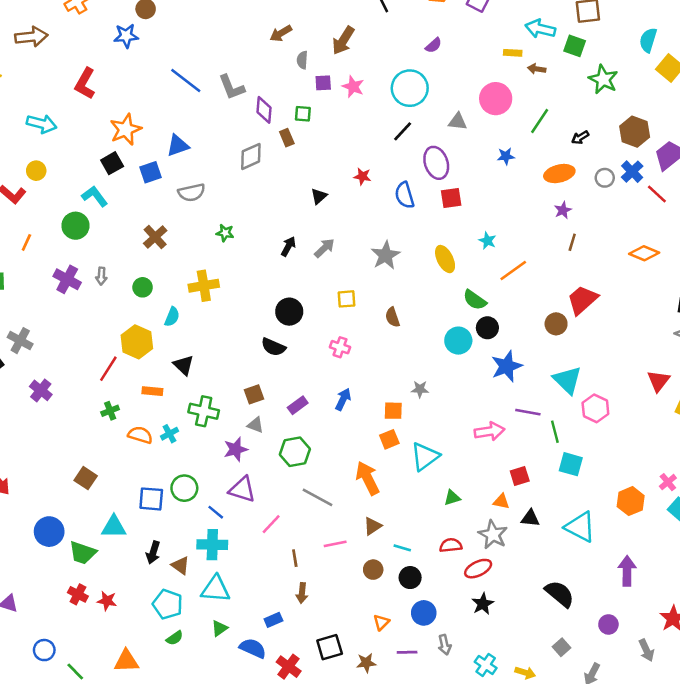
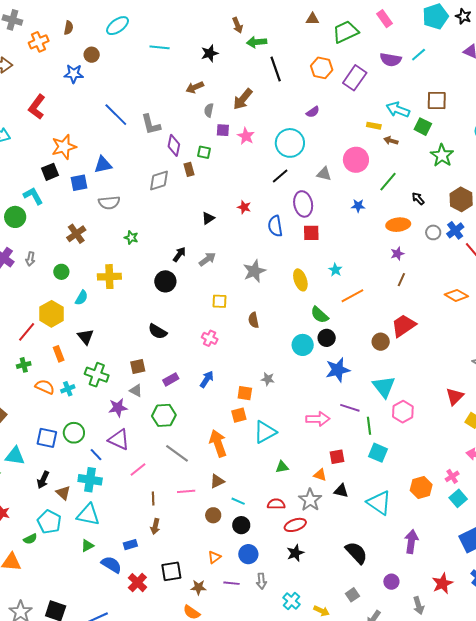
black arrow: (580, 137) -> (418, 199), turned 72
black circle: (289, 312) -> (165, 281), moved
orange rectangle: (152, 391) -> (59, 354), turned 56
green semicircle: (175, 638) -> (30, 539), moved

